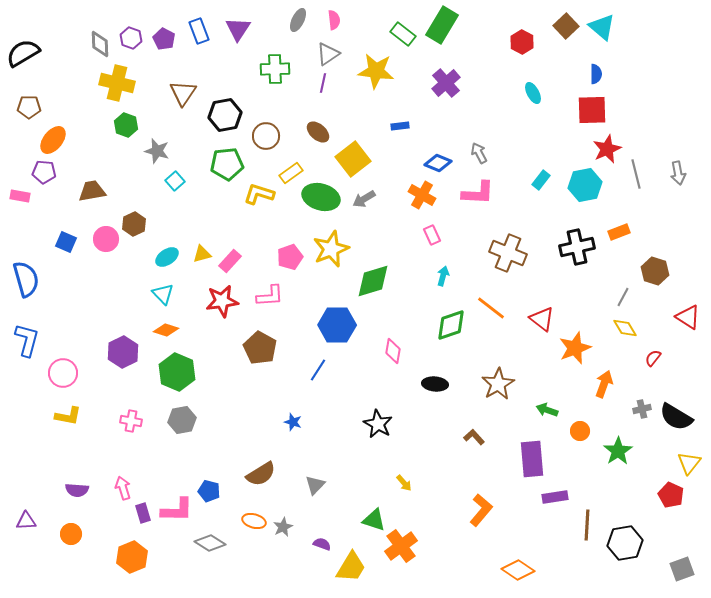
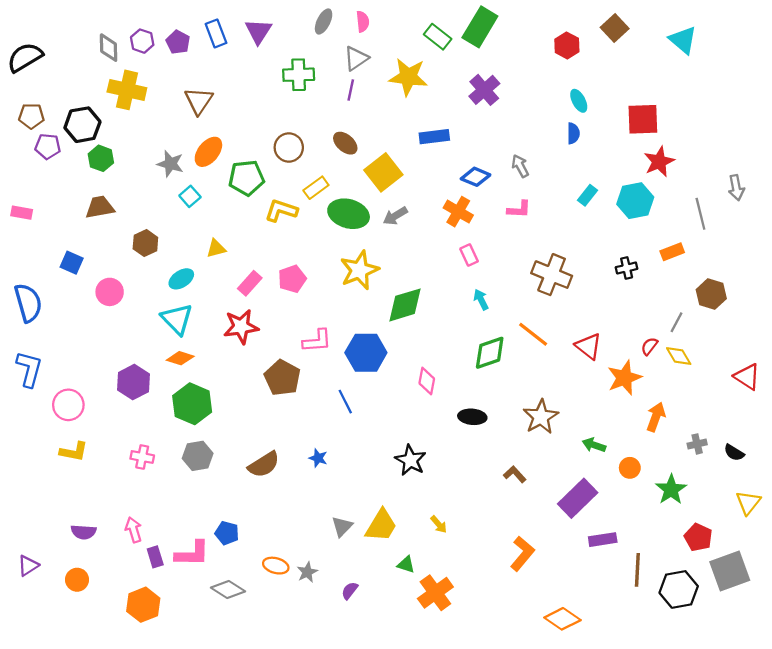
cyan triangle: (602, 27) -> (683, 40), moved
blue semicircle: (596, 74) -> (573, 133), moved
black hexagon: (225, 115) -> (82, 125), moved
green hexagon: (126, 125) -> (101, 158), moved
blue rectangle: (400, 126) -> (434, 137), size x1.5
orange ellipse: (53, 140) -> (208, 152), moved
purple pentagon: (44, 172) -> (48, 146), moved
gray line: (636, 174) -> (700, 214), moved
pink L-shape: (478, 193) -> (519, 209), size x0.7
pink circle: (106, 239) -> (110, 292), moved
black cross: (577, 247) -> (627, 268), size x0.6
yellow triangle: (202, 254) -> (216, 248), moved
pink pentagon: (290, 257) -> (292, 279), moved
cyan arrow: (443, 276) -> (481, 300), turned -42
cyan triangle: (163, 294) -> (177, 319), size x1.4
pink L-shape: (270, 296) -> (317, 341), moved
red triangle: (688, 317) -> (747, 377), moved
red semicircle: (653, 358) -> (649, 346), moved
blue line: (318, 370) -> (345, 402), turned -60
black semicircle: (676, 417) -> (734, 453), size x0.6
purple rectangle: (532, 459) -> (578, 498), turned 51
brown semicircle: (261, 474) -> (264, 465), moved
red pentagon: (671, 495) -> (698, 537), moved
green triangle: (374, 520) -> (406, 565), size x0.7
purple triangle: (26, 521) -> (28, 566), turned -30
purple semicircle: (322, 544) -> (350, 591), turned -72
yellow trapezoid: (351, 567) -> (381, 525), moved
gray square: (682, 569) -> (730, 571), moved, size x1.5

